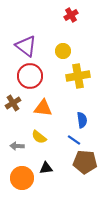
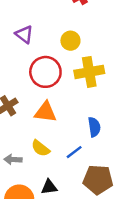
purple triangle: (26, 46) -> (24, 34), size x0.7
red circle: (30, 76) -> (45, 72), moved
blue line: (74, 140) -> (74, 152), moved, turned -72

